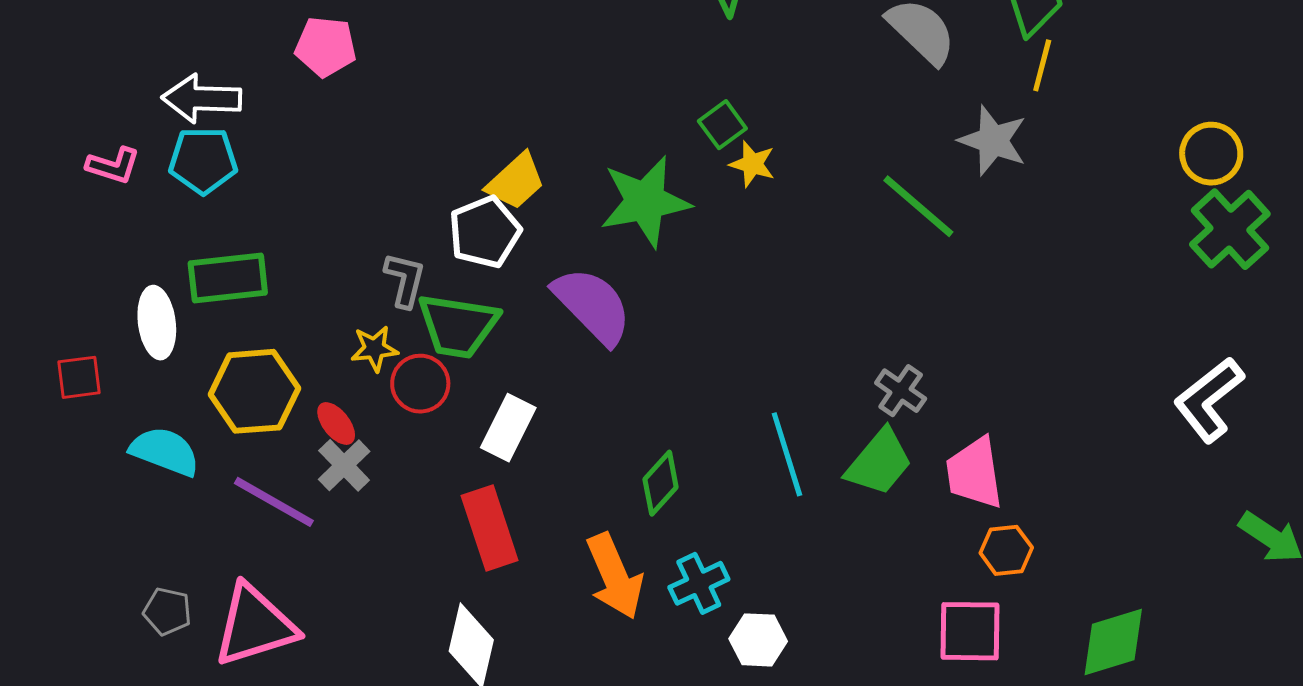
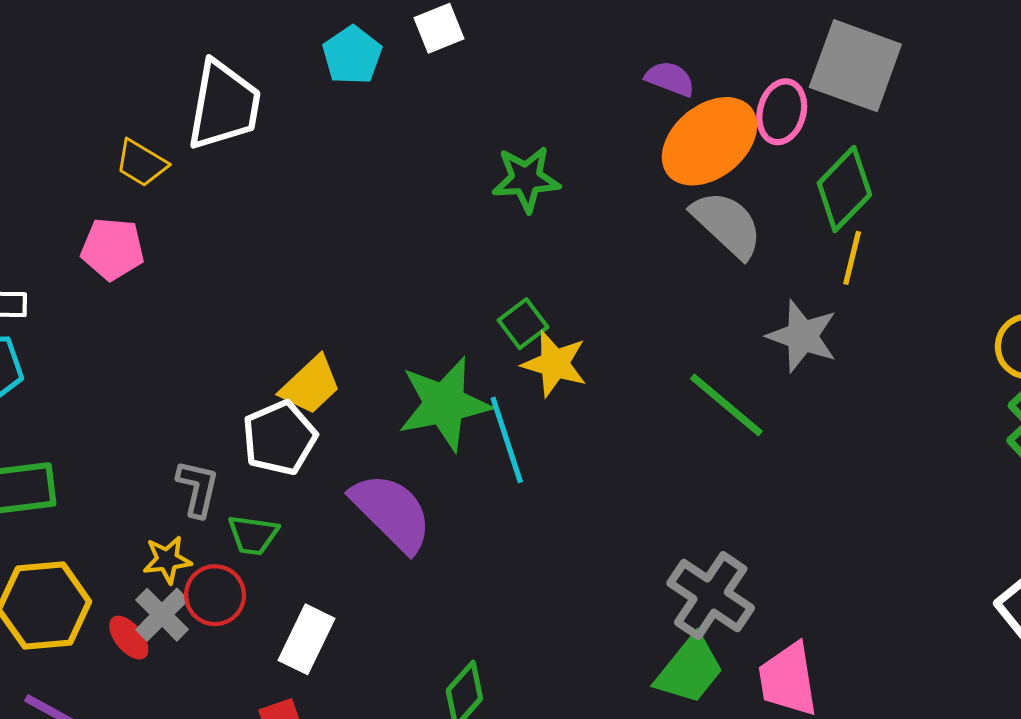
yellow star: (752, 164) -> (554, 364), size x1.4
green trapezoid: (458, 326) -> (253, 535), size x0.6
gray cross: (901, 391) -> (711, 596), size x1.6
cyan line: (787, 454) -> (507, 440), moved
gray cross: (344, 465) -> (162, 615), moved

